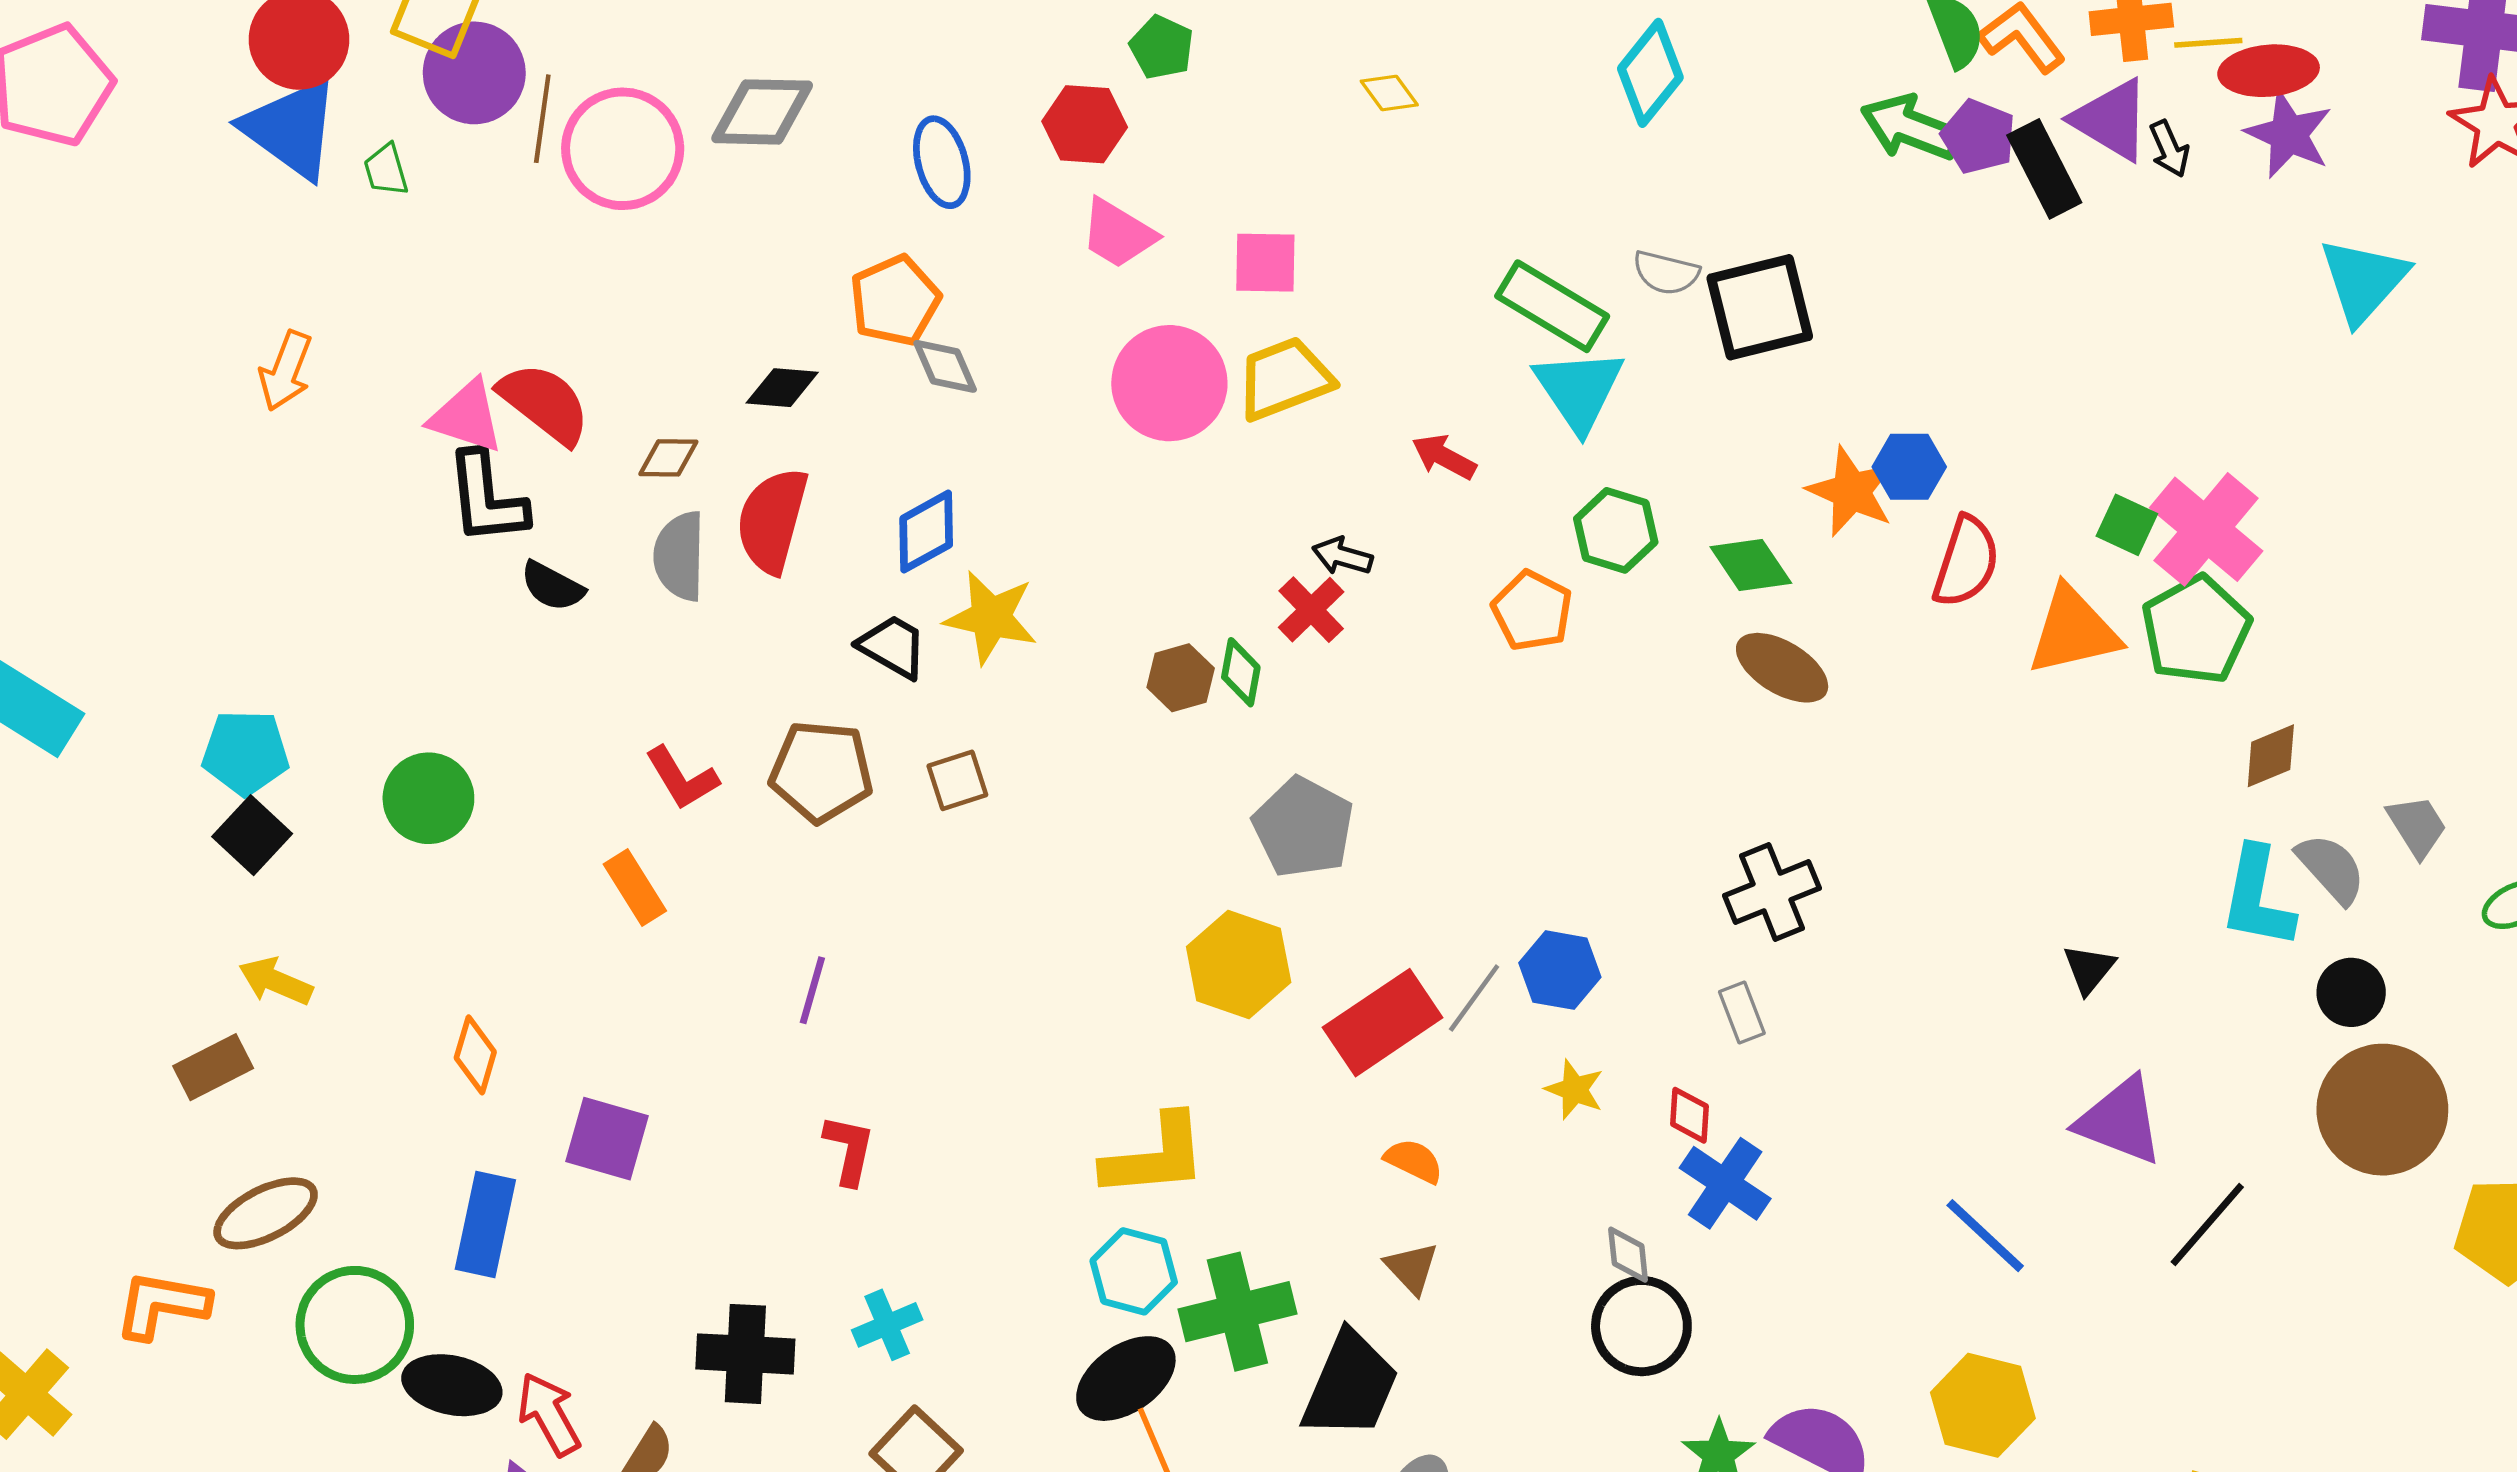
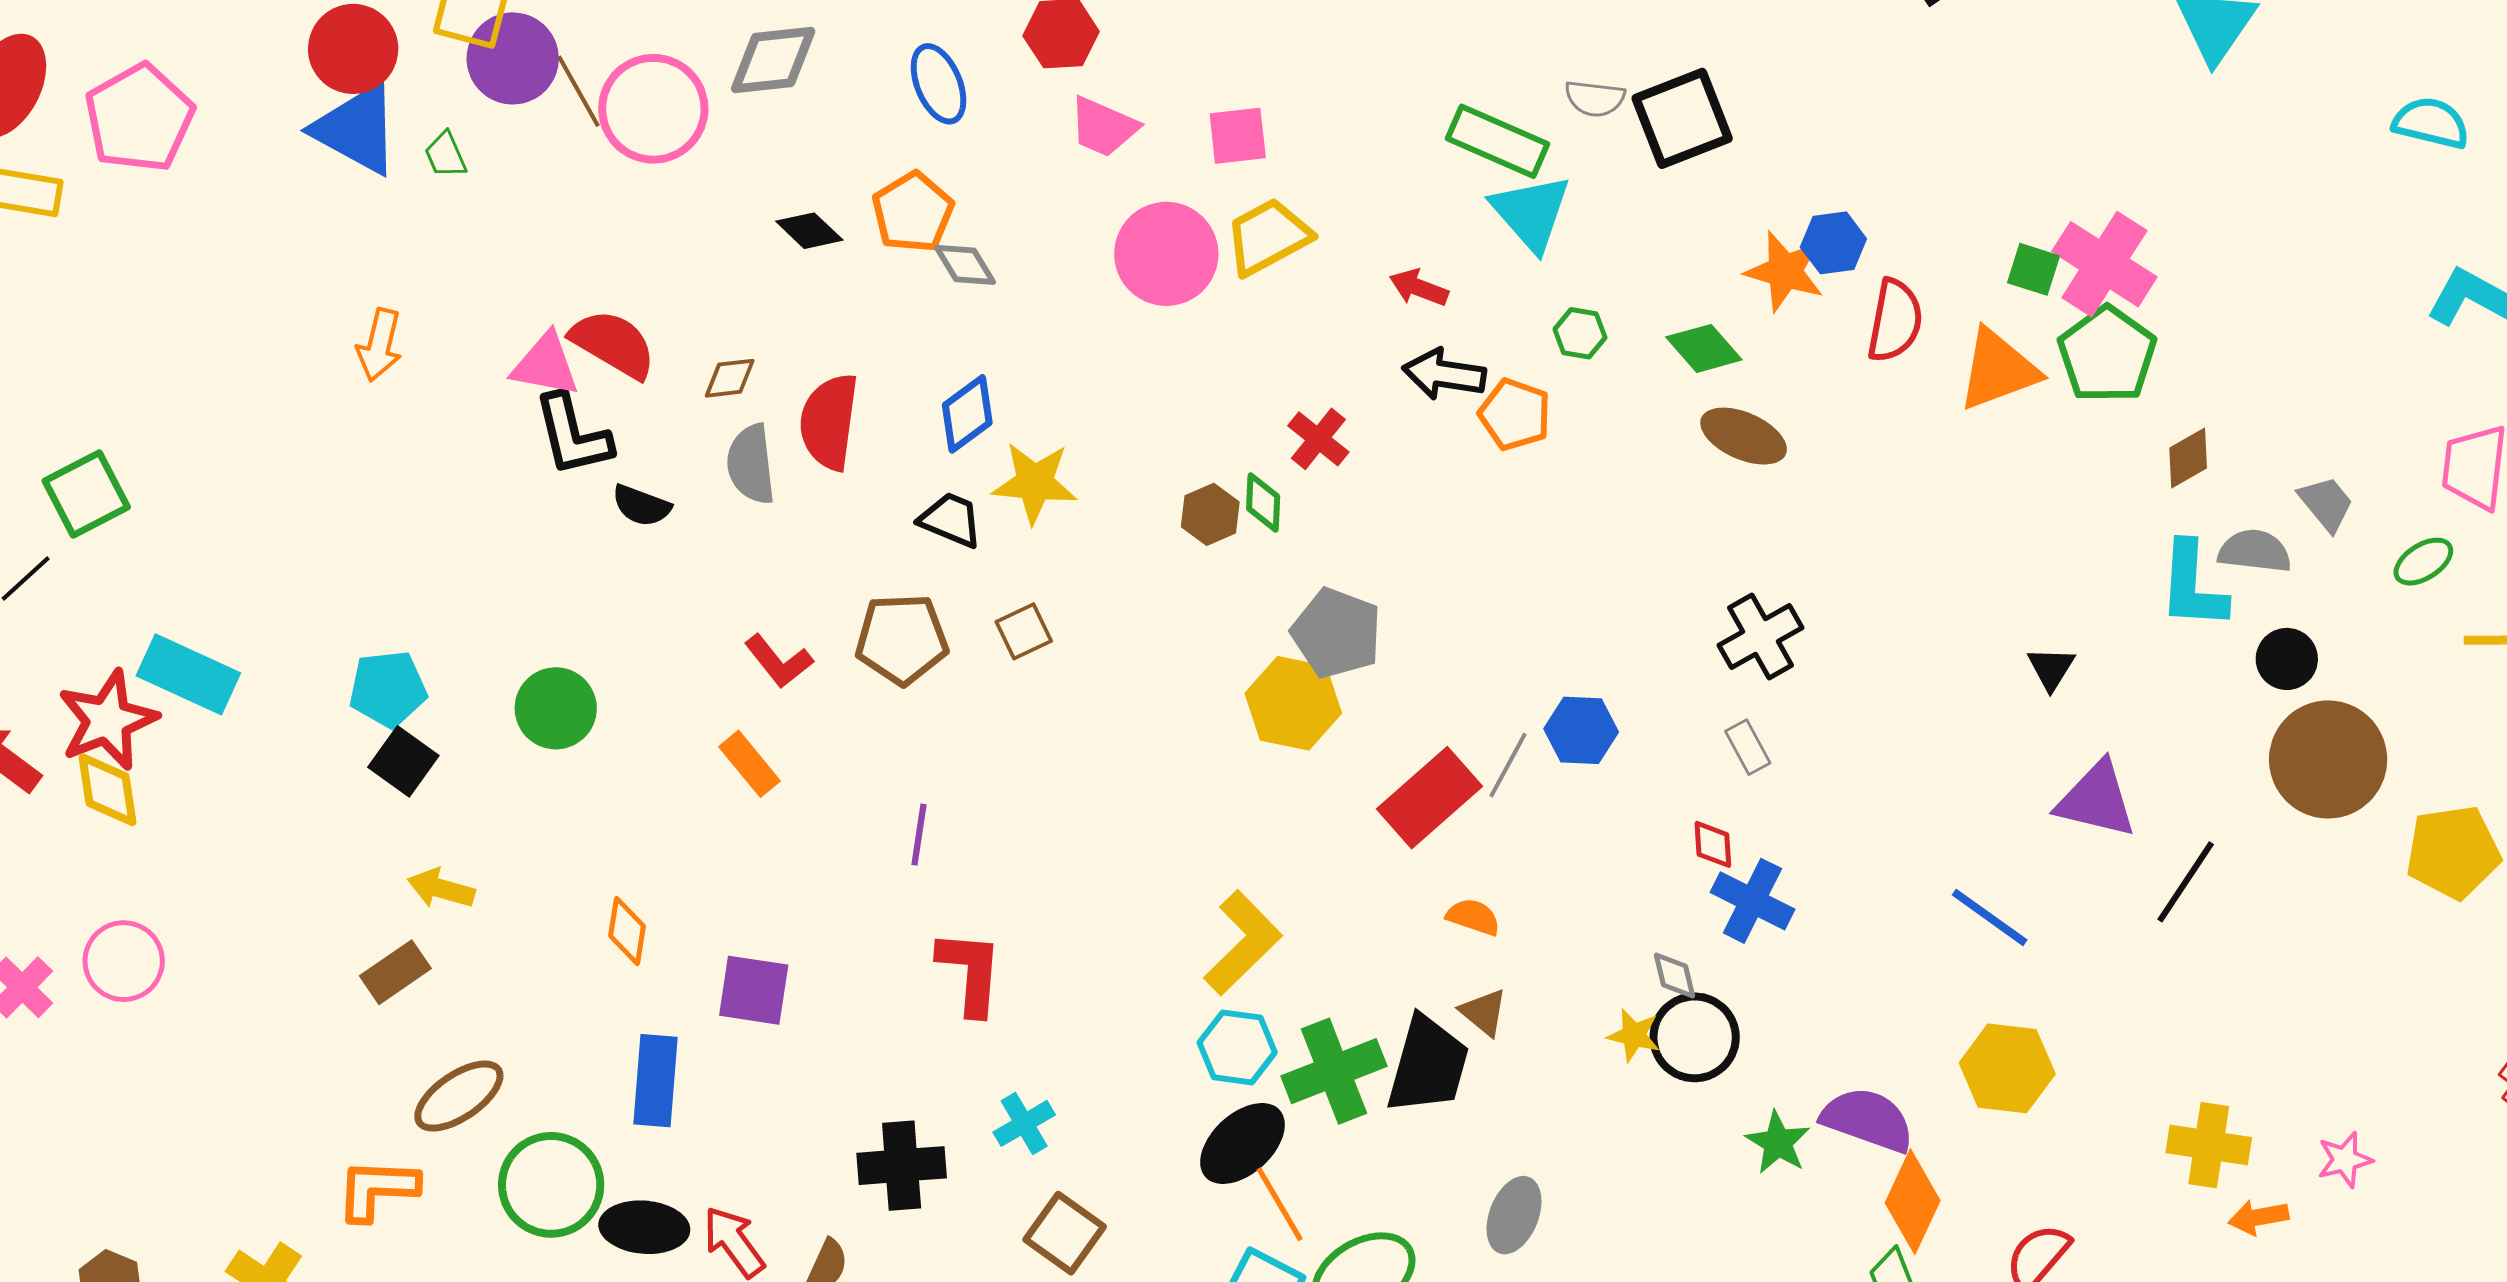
brown line: (542, 119) -> (578, 91), turned -30
black diamond: (782, 388) -> (809, 231), moved, turned 46
green hexagon: (1616, 530) -> (1580, 333), size x0.7
black arrow: (1342, 556) -> (1444, 374), moved, size x1.5
gray semicircle: (2331, 869) -> (2255, 551), turned -34
yellow hexagon: (1239, 965) -> (1293, 703), moved
yellow star: (1574, 1089) -> (1634, 1035), moved
red L-shape: (849, 1150) -> (970, 972), size x1.4
yellow L-shape: (1155, 1156) -> (1243, 943), turned -32
black trapezoid: (1350, 1385) -> (1428, 1065), moved

